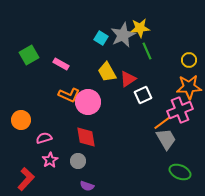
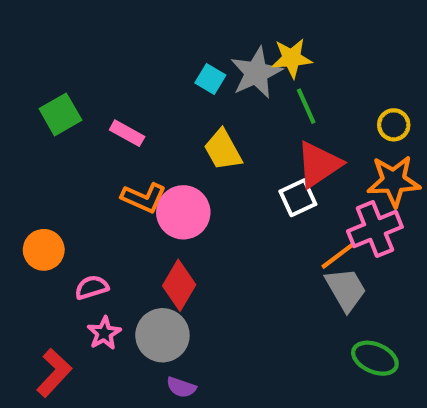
red triangle: (128, 79) -> (319, 164), moved, size x1.4
red diamond: (86, 137) -> (179, 285), turned 40
gray circle: (78, 161) -> (162, 335), size x1.6

